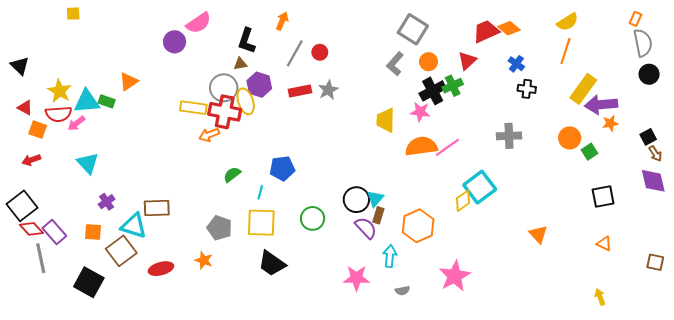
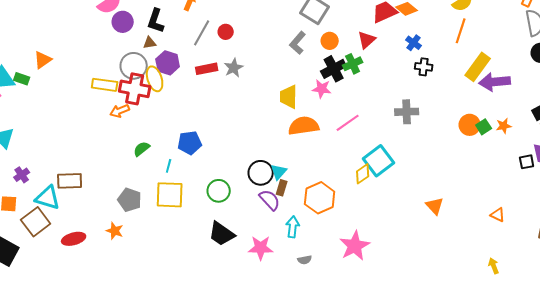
purple circle: (175, 42) -> (123, 22), moved
orange star: (610, 123) -> (504, 126), moved
orange circle: (570, 138) -> (470, 125), moved
orange semicircle: (421, 146) -> (304, 126), moved
black square: (603, 196) -> (527, 162), moved, size x0.7
black trapezoid: (272, 263) -> (222, 234), moved

